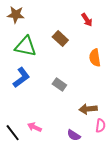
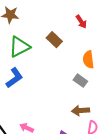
green triangle: (26, 46) -> (19, 47), turned -40
gray rectangle: (59, 85) -> (80, 81), moved

